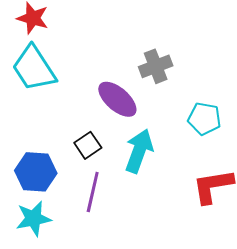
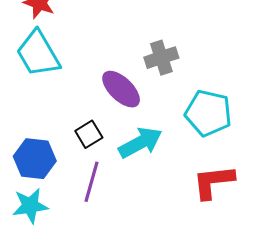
cyan pentagon: (204, 119) -> (208, 113), size x1.4
cyan arrow: (139, 151) -> (140, 143), turned 39

